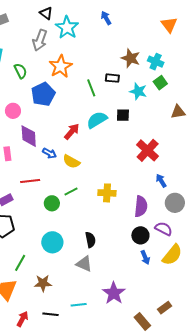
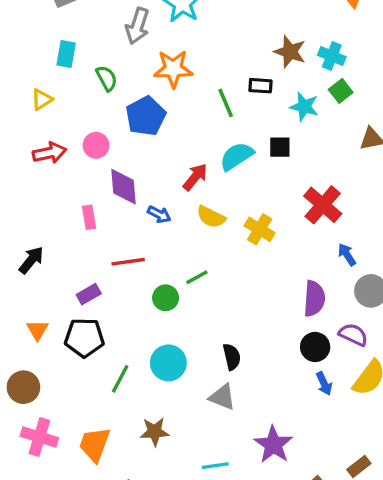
orange star: (61, 66) -> (173, 69), turned 30
yellow semicircle: (71, 162) -> (211, 217), moved
yellow cross: (107, 193) -> (260, 229), moved, turned 30
green line: (20, 263) -> (120, 379), moved

